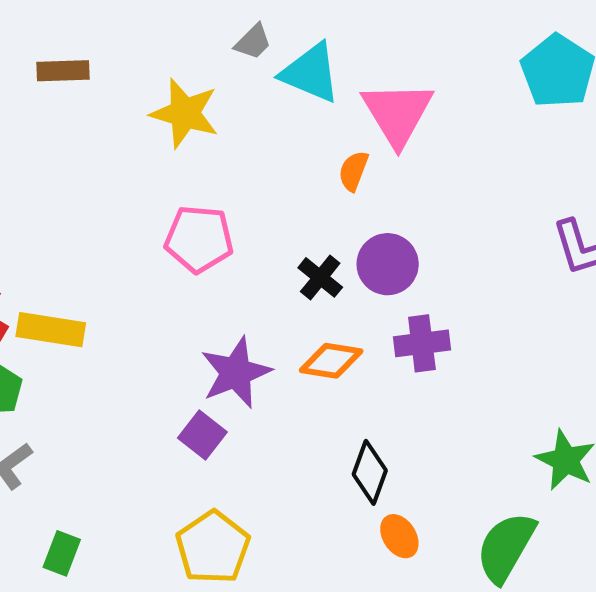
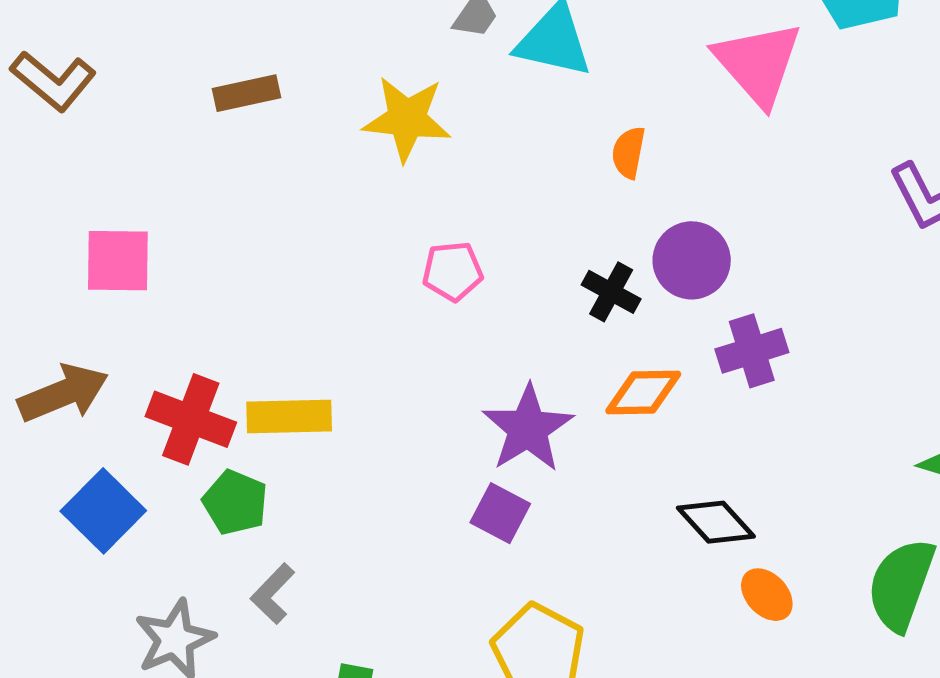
pink triangle: (397, 113) -> (758, 63), moved
pink pentagon: (199, 239) -> (453, 271), size x0.7
black diamond: (370, 472) -> (716, 522), turned -52

